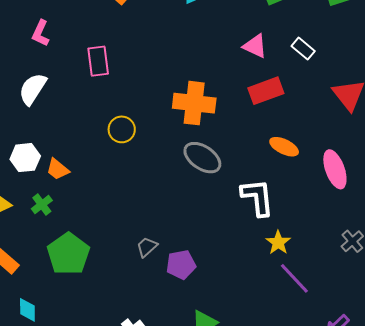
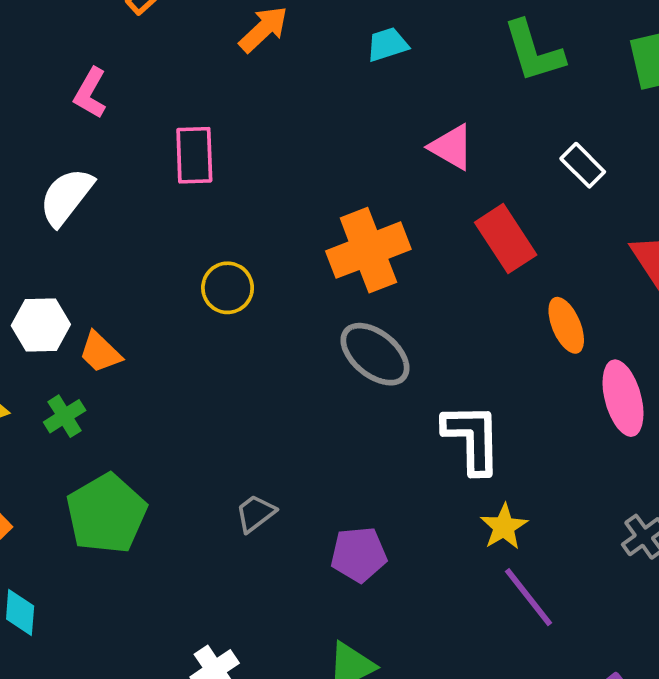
pink triangle: (255, 46) -> (452, 147), moved
red rectangle: (266, 91) -> (506, 239), turned 72
orange cross: (194, 103) -> (368, 250), turned -33
orange ellipse: (284, 147) -> (566, 325), moved, turned 36
purple pentagon: (181, 265) -> (359, 554), moved

